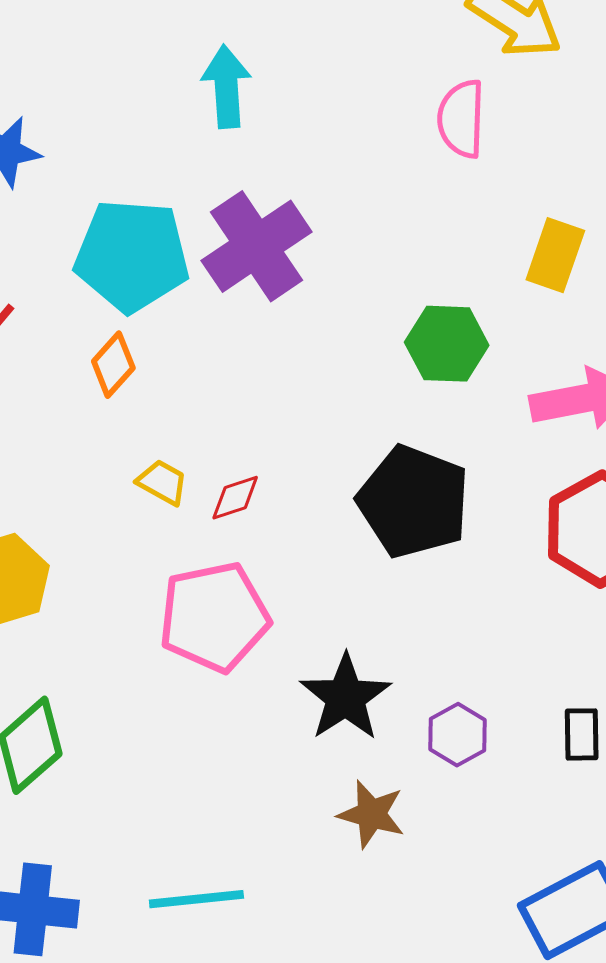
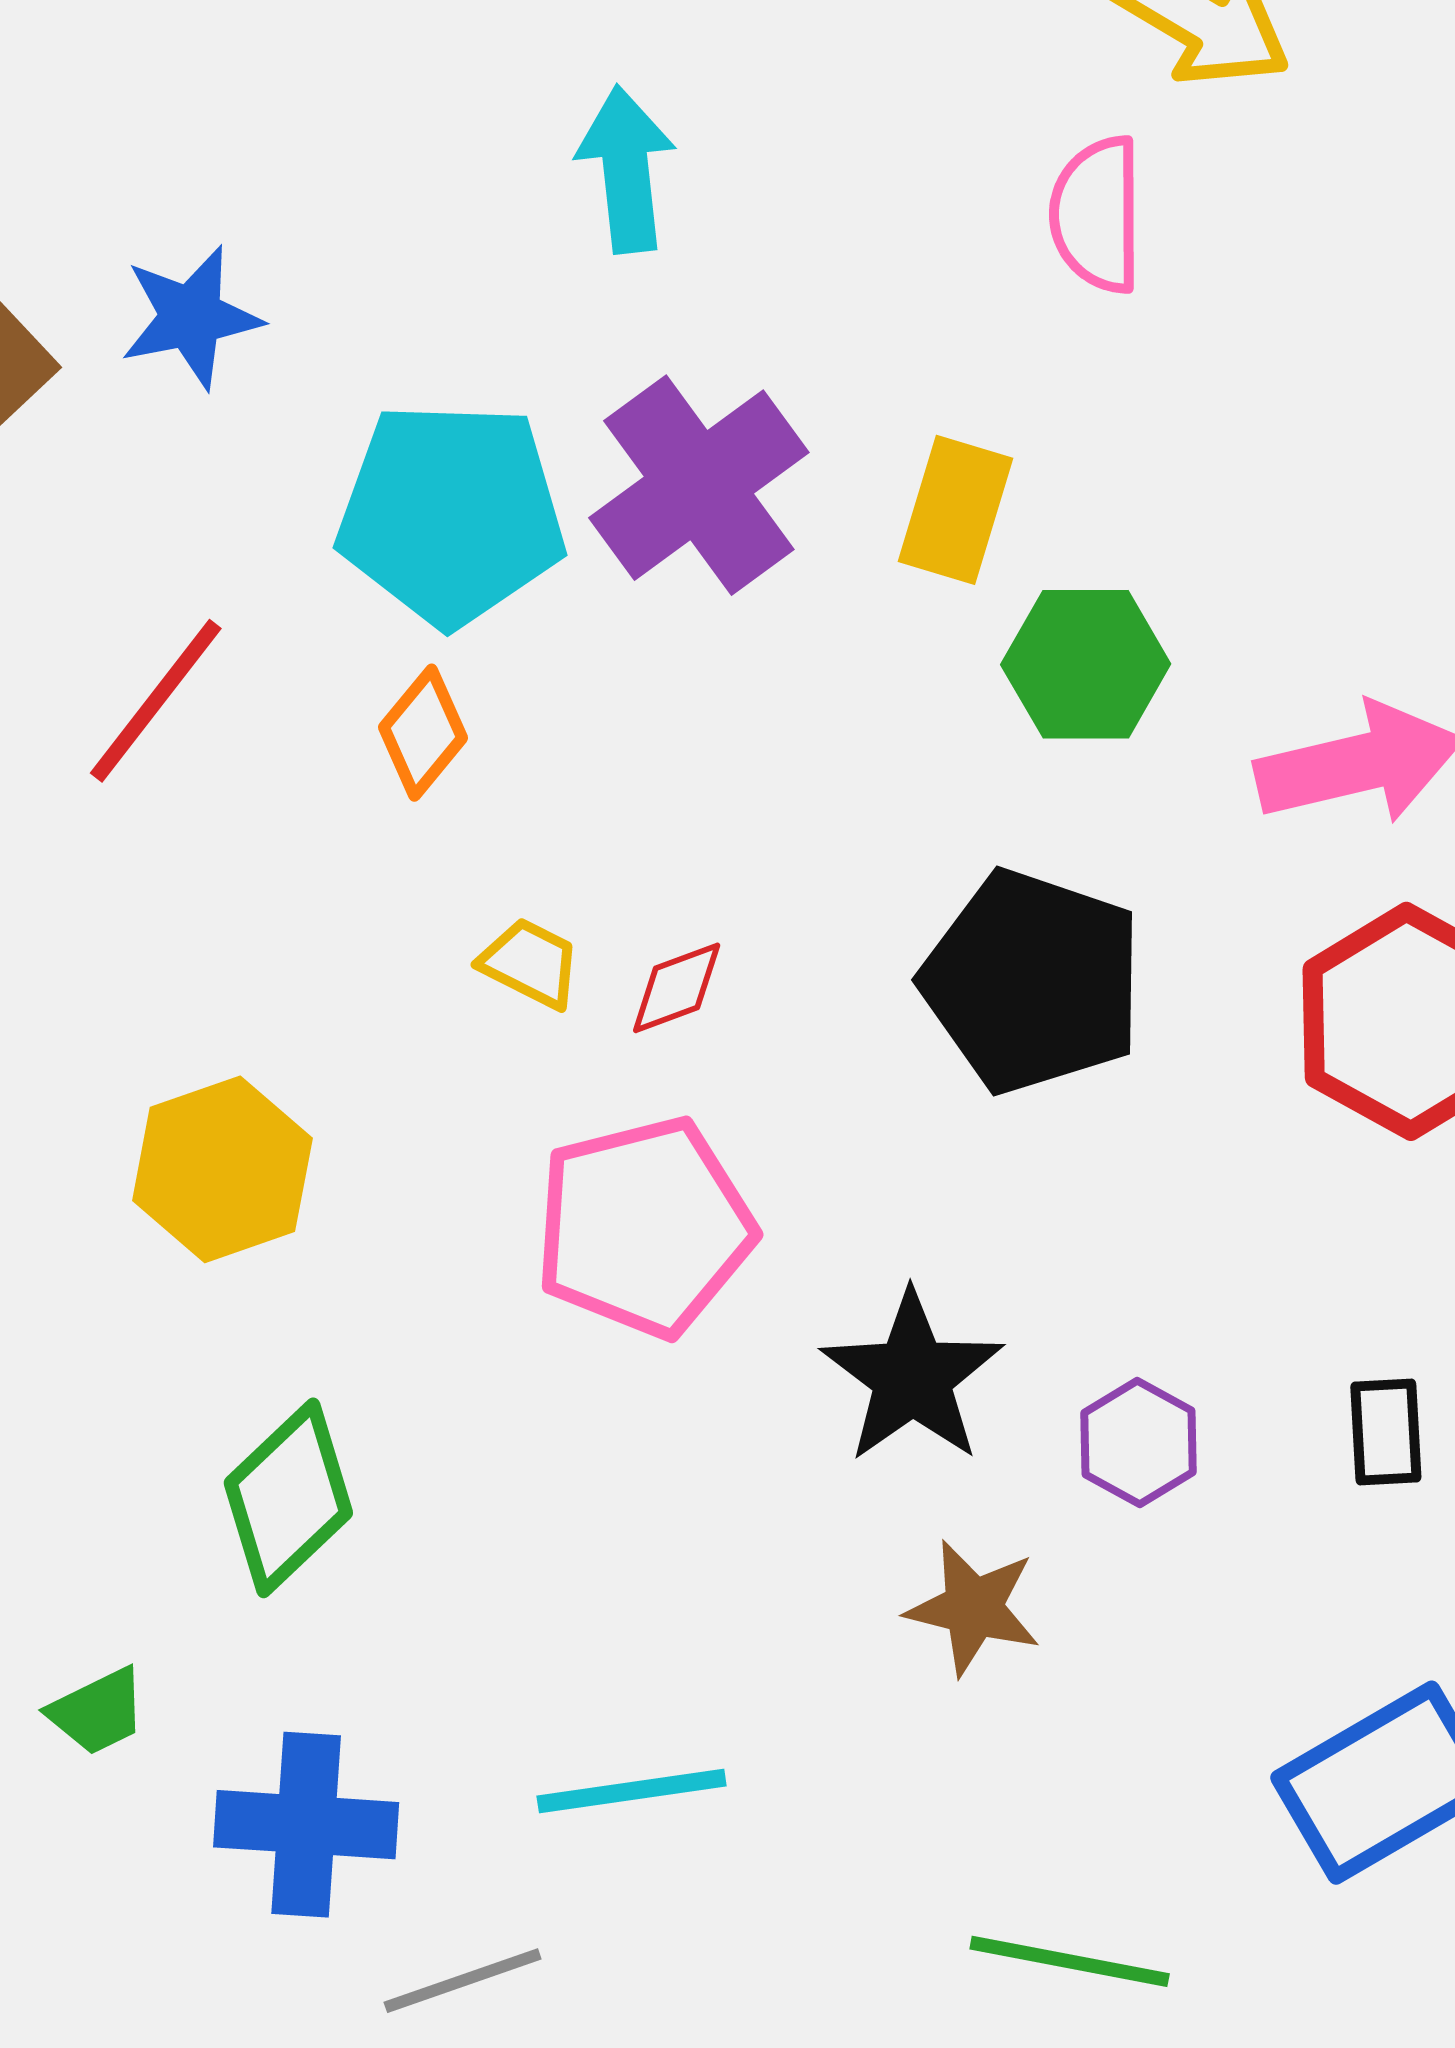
yellow rectangle: (555, 255) -> (956, 510), moved

